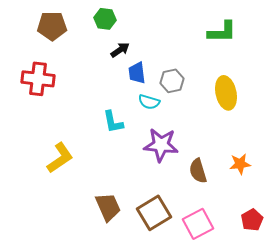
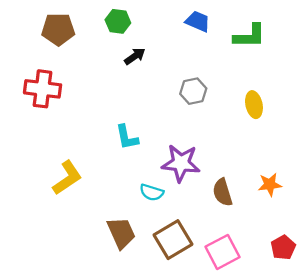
blue trapezoid: (137, 73) -> (198, 21), moved, turned 120
yellow ellipse: (226, 93) -> (254, 105), size x0.7
cyan semicircle: (149, 102) -> (152, 192), moved

